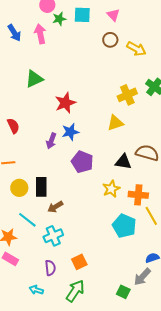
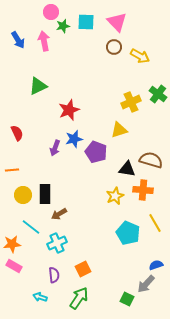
pink triangle: (113, 15) -> (117, 22), size x1.5
purple pentagon: (82, 162) -> (96, 152), moved
orange cross: (138, 195) -> (143, 190), moved

